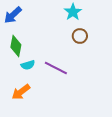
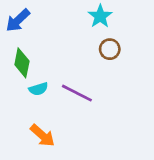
orange arrow: (21, 92) -> (43, 136), moved, turned -102

